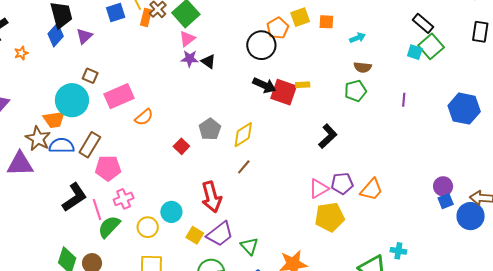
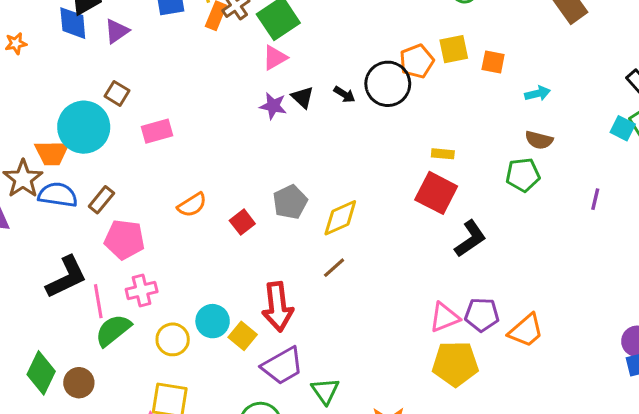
blue diamond: (56, 35) -> (73, 23), turned -55
purple star: (190, 59) -> (273, 106), moved
black arrow: (264, 85) -> (344, 94), moved, size x0.6
red square: (284, 92) -> (436, 193), moved
pink rectangle: (119, 96) -> (157, 131), size x0.7
orange semicircle: (144, 117) -> (192, 205), moved
brown rectangle: (90, 145) -> (101, 200), size x0.7
yellow square: (195, 235) -> (243, 336), moved

